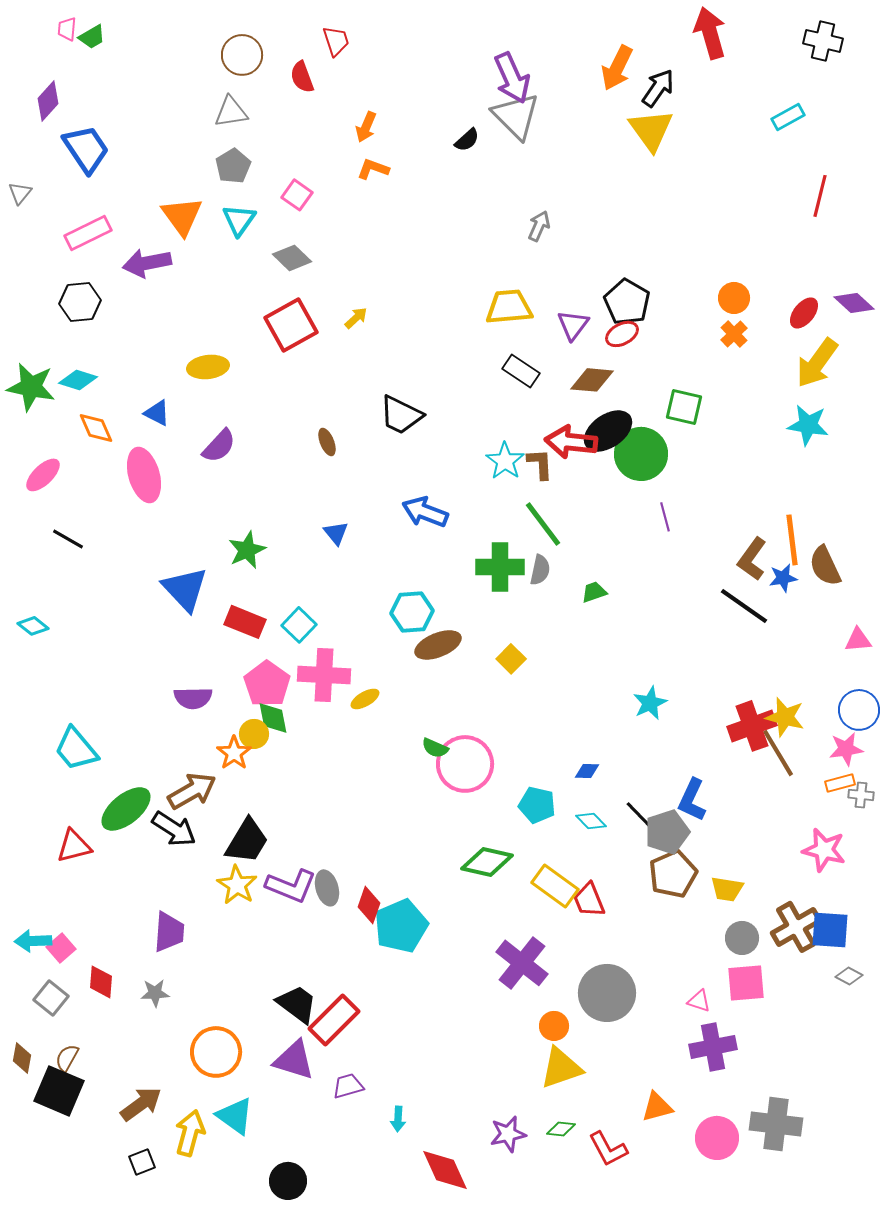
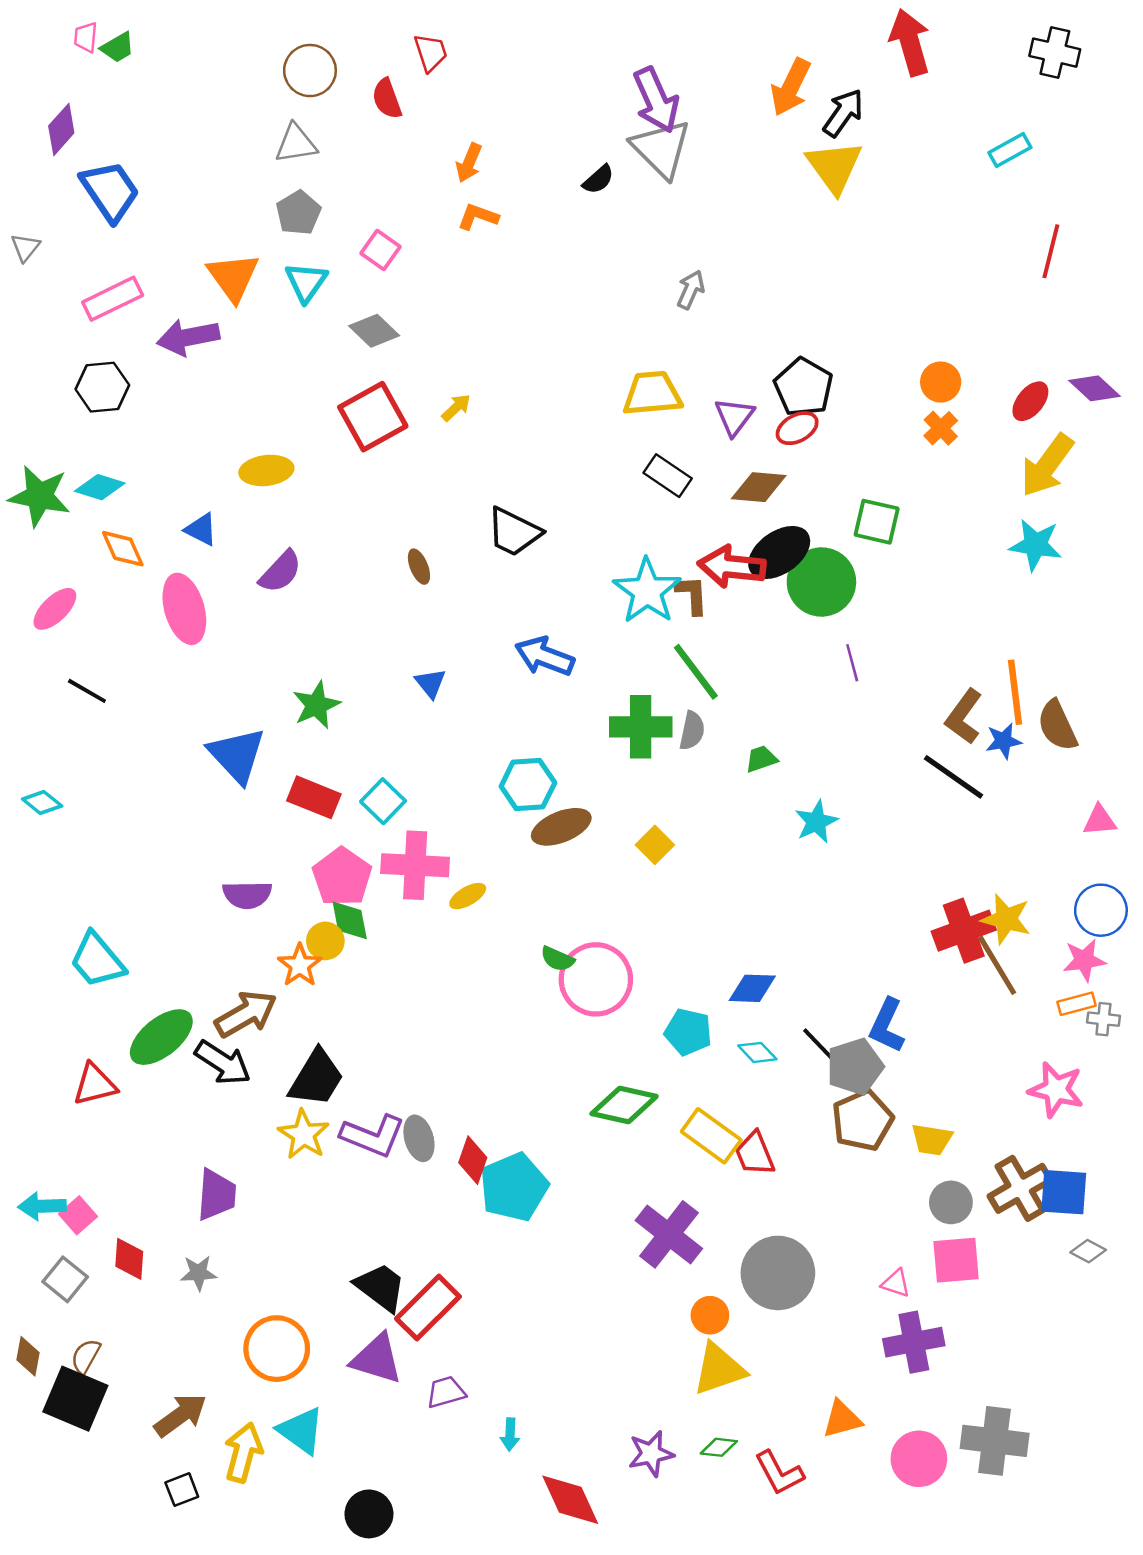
cyan star: (505, 461) -> (647, 591), size x1.4
cyan star: (650, 703) -> (816, 822), moved
blue diamond: (587, 771) -> (752, 988), size x1.5

